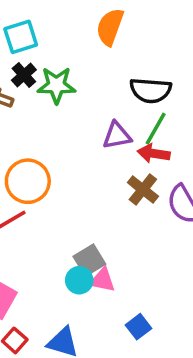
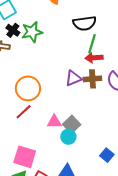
purple triangle: (117, 135) -> (73, 78), moved
brown cross: (143, 189) -> (92, 79), turned -30
pink triangle: (103, 280) -> (54, 122), moved

